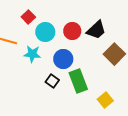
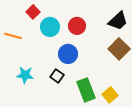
black trapezoid: (96, 30) -> (118, 21), moved
cyan star: (32, 54) -> (25, 75), moved
green rectangle: (78, 81) -> (86, 90), moved

